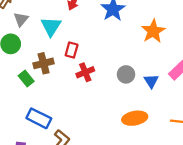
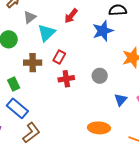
gray triangle: (21, 19) -> (30, 17), moved
gray circle: (126, 74) -> (100, 76), moved
green rectangle: (26, 79) -> (14, 84), moved

